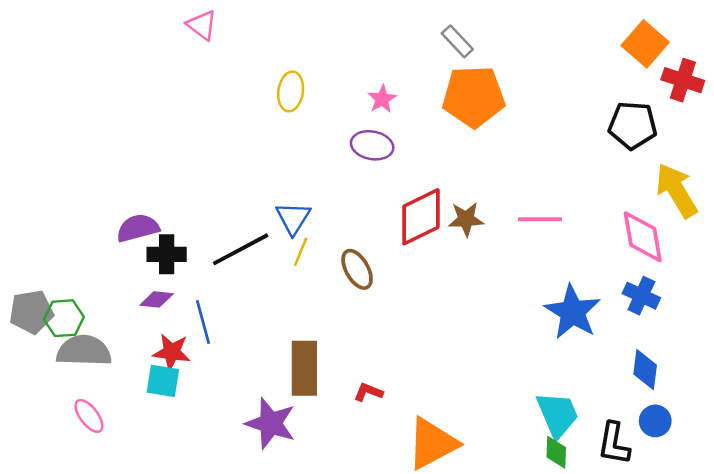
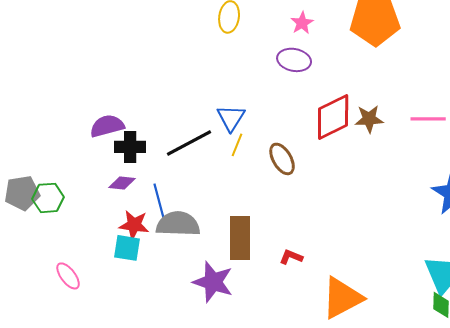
gray semicircle: (84, 351) -> (178, 224), moved

